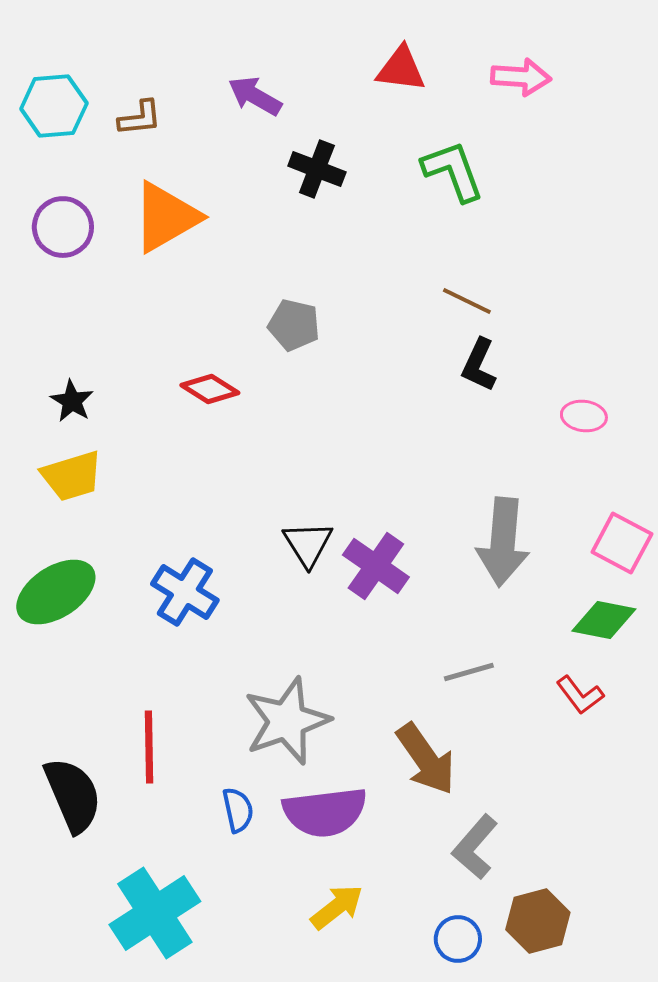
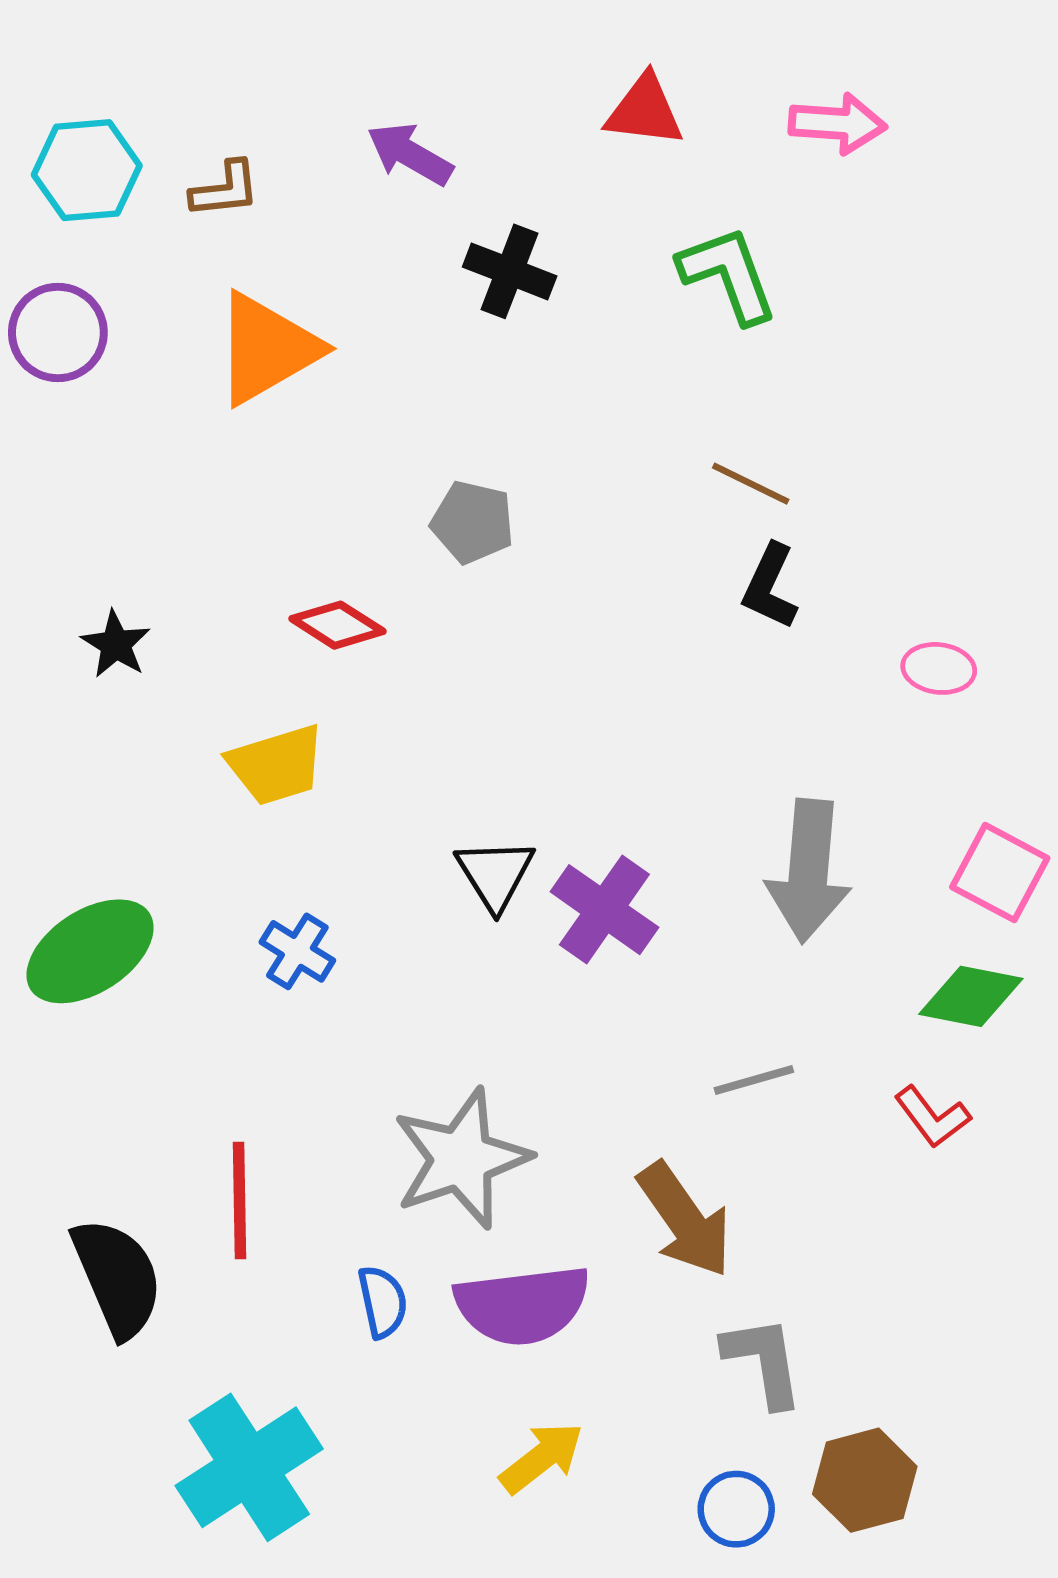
purple circle: (63, 227) -> (58, 332), moved
yellow trapezoid: (72, 476) -> (276, 765), moved
blue cross: (185, 592) -> (297, 951), size x0.7
gray L-shape: (475, 847) -> (764, 1361), turned 130

